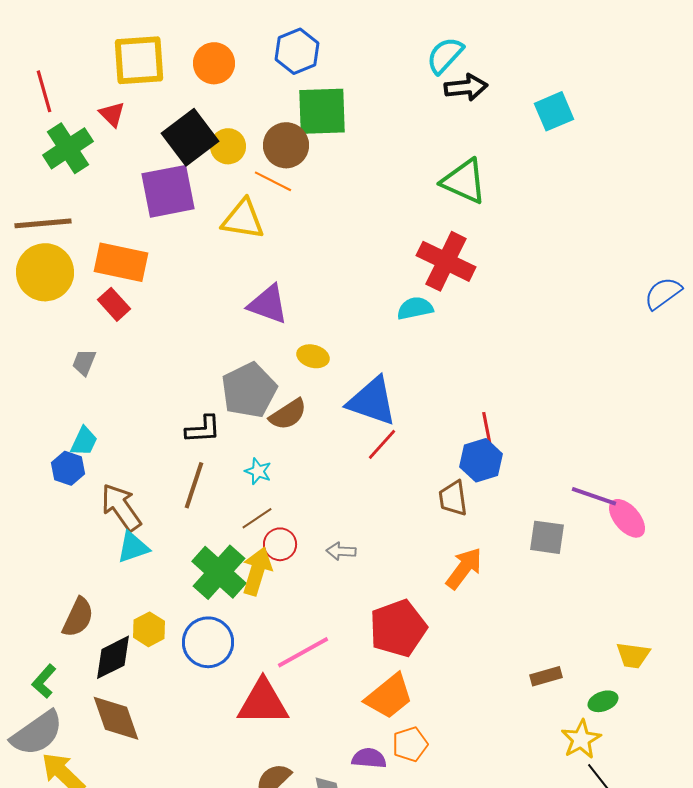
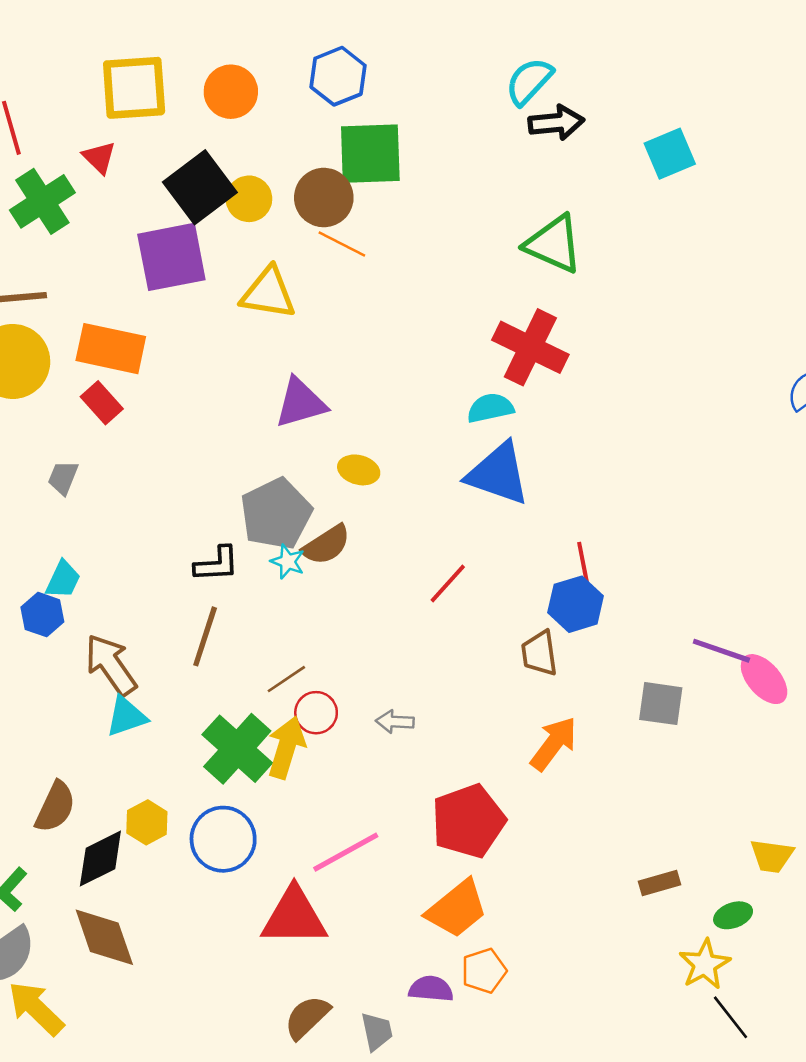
orange line: (273, 181) -> (342, 244), moved
purple triangle: (268, 304) -> (301, 403), turned -36
blue triangle: (372, 401) -> (498, 474), moved
cyan star: (258, 471) -> (288, 562), moved

